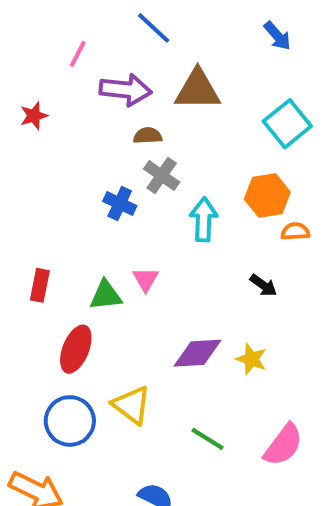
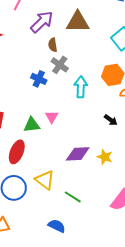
purple arrow: (126, 90) -> (42, 22), turned -50
brown semicircle: (148, 136) -> (53, 45), turned -96
green line: (207, 439) -> (73, 197), moved

